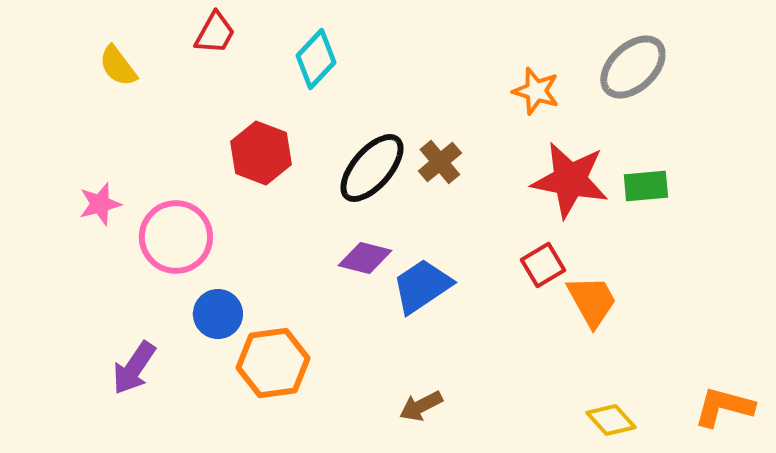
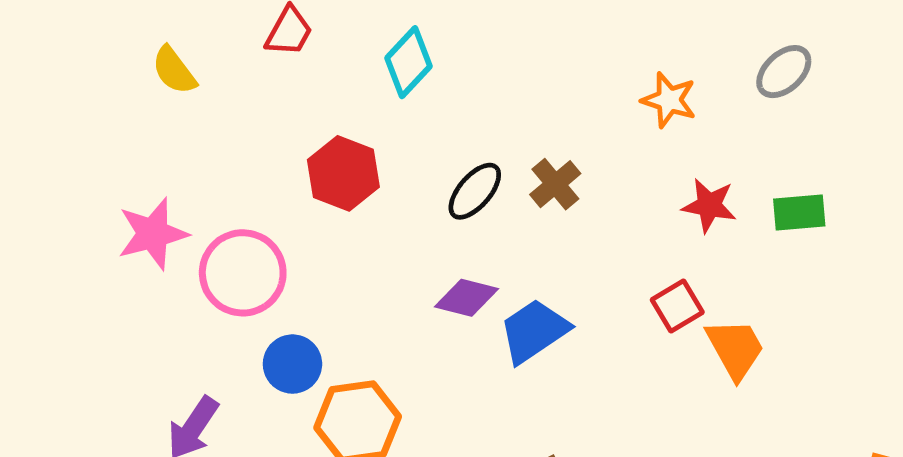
gray ellipse: (633, 67) -> (784, 72), size x0.7
black ellipse: (372, 168) -> (475, 191), size x0.7
red star: (570, 180) -> (709, 205), size x0.6
pink star: (100, 204) -> (153, 234), size x1.4

